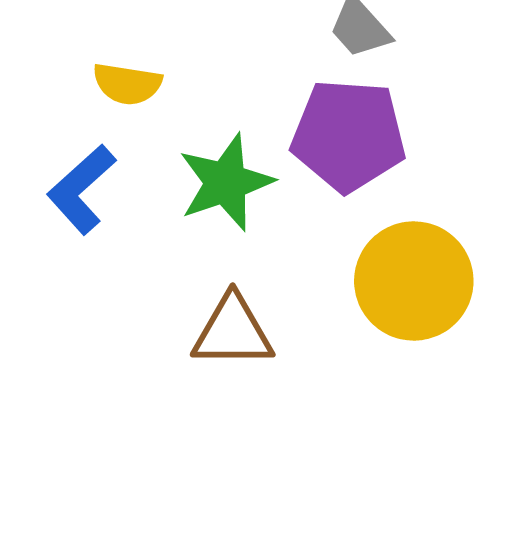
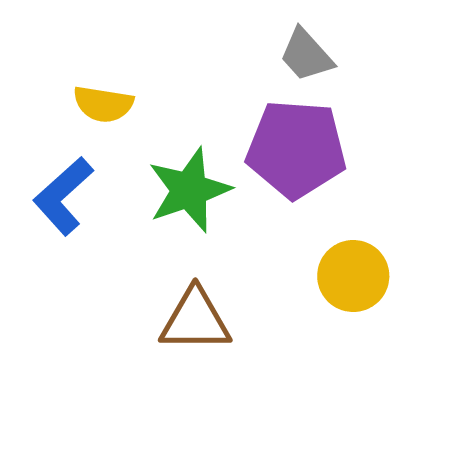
yellow circle: (414, 281) -> (353, 276), size x0.7

